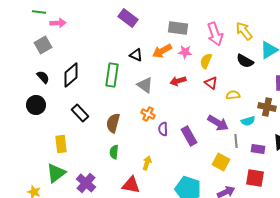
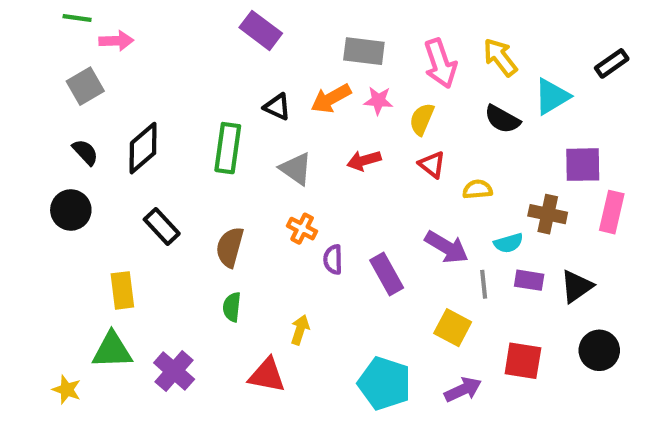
purple rectangle: (258, 149) -> (529, 280), moved
green triangle: (56, 173) -> (112, 350), turned 35

